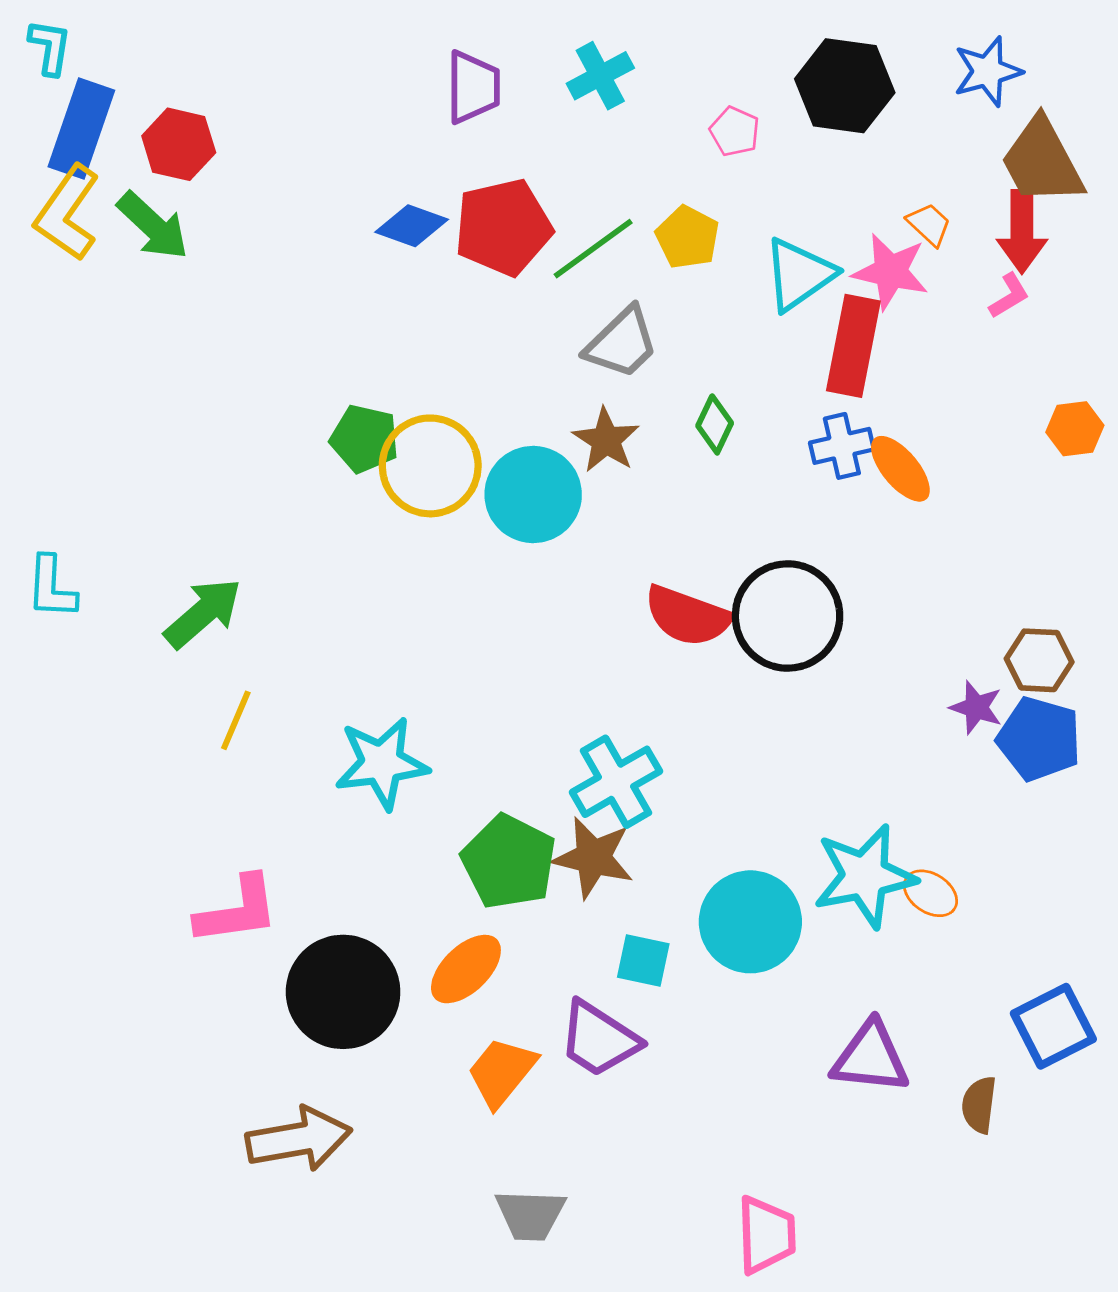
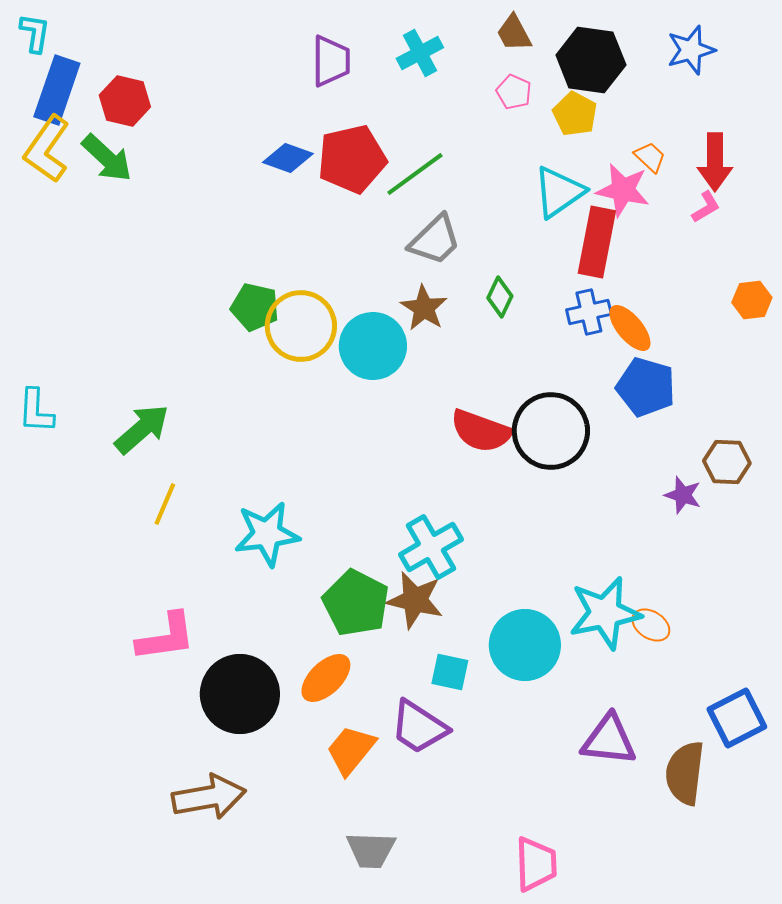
brown trapezoid: (1042, 161) -> (514, 33), moved, size x0.6
yellow pentagon: (687, 237) -> (575, 114), moved
blue pentagon: (1039, 739) -> (646, 387), moved
brown semicircle: (979, 1105) -> (685, 773), size x1.6

